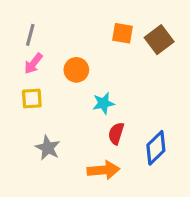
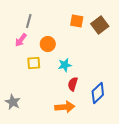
gray line: (30, 35) -> (29, 21), moved
yellow square: (32, 98) -> (34, 63), moved
gray star: (48, 148) -> (13, 102), moved

